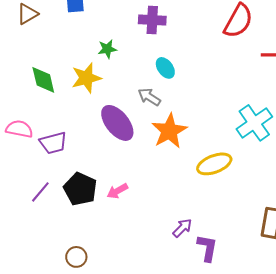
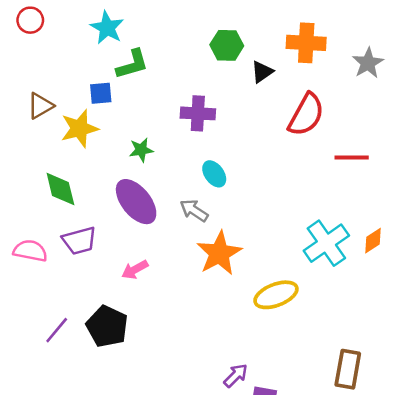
yellow star: (86, 78) -> (79, 129), moved
purple ellipse: (117, 123) -> (136, 202), moved
purple trapezoid: (53, 143) -> (79, 241), moved
pink arrow: (117, 191) -> (135, 270), moved

